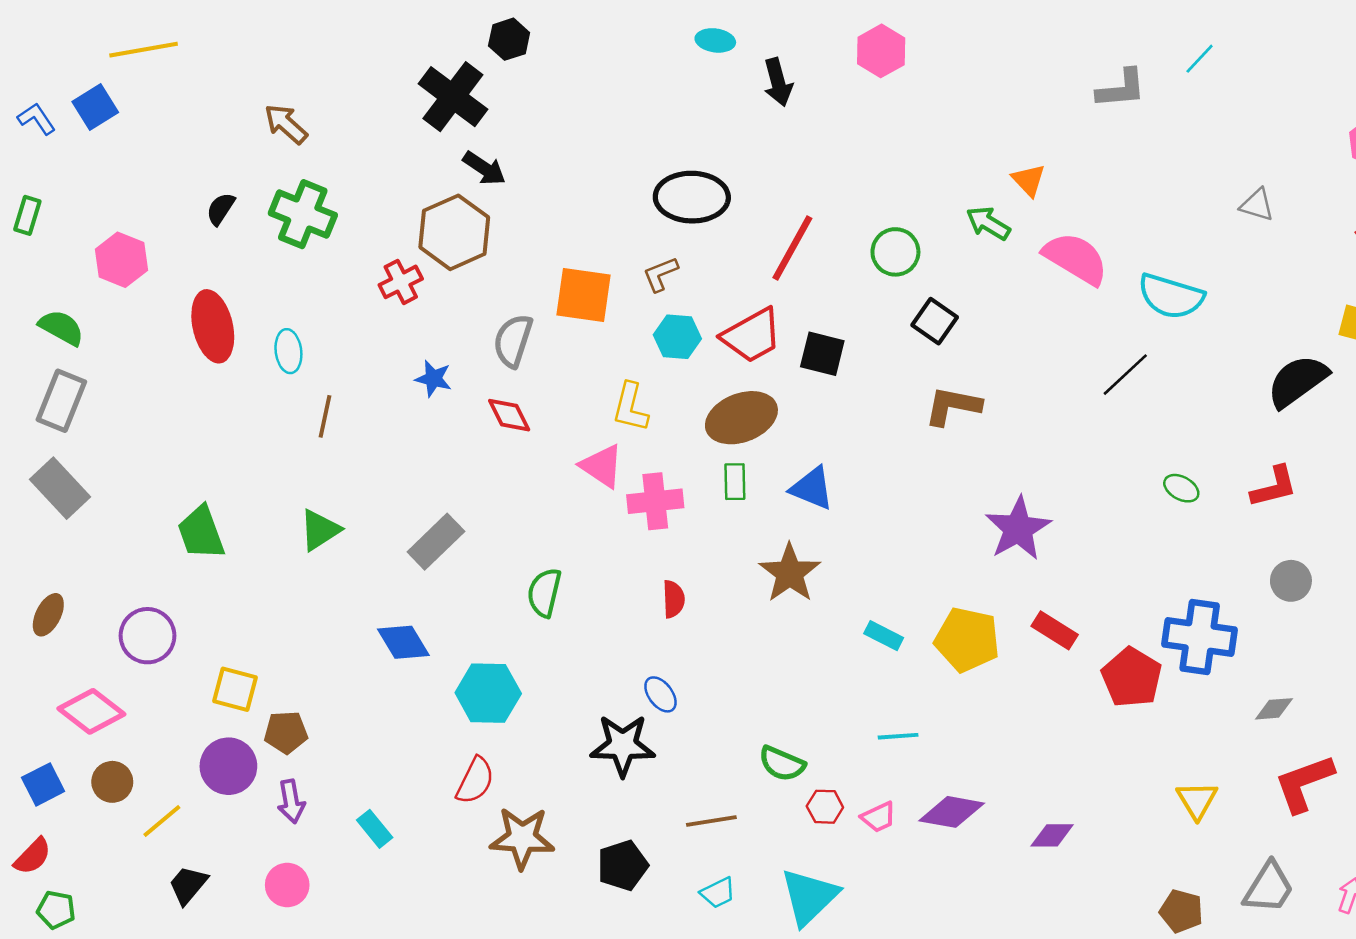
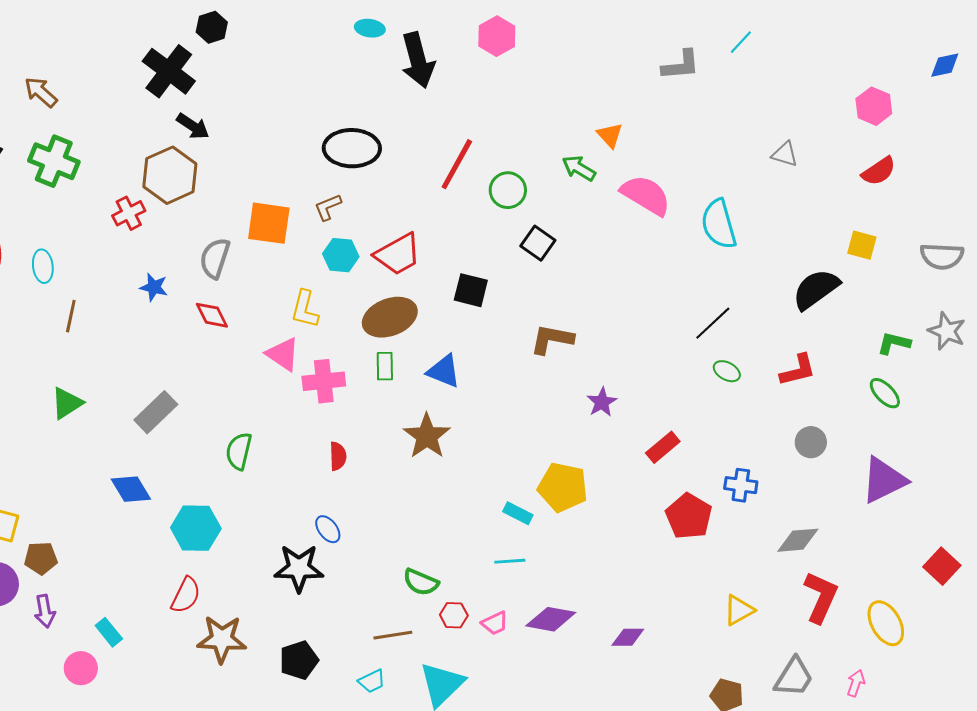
black arrow: (778, 82) -> (418, 60), size x1.5
red line: (792, 248) -> (457, 164), moved
cyan semicircle: (1171, 296) -> (719, 224), turned 57
black square: (822, 354) -> (471, 290), moved
black line: (1125, 375) -> (713, 323), moved
brown L-shape: (953, 406) -> (552, 339), moved
purple star: (1018, 529) -> (602, 402), size x0.6
red rectangle: (1055, 630) -> (663, 447), moved, turned -72
cyan rectangle: (884, 636) -> (518, 513), moved
blue cross: (1200, 637) -> (741, 485), size x0.6
gray diamond: (1274, 709) -> (798, 540), size x1.4
red L-shape: (1304, 783) -> (821, 597), turned 134
yellow triangle: (1197, 800) -> (739, 610), turned 32
brown line: (711, 821) -> (393, 635), moved
pink circle: (287, 885) -> (81, 668), moved

